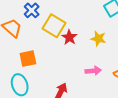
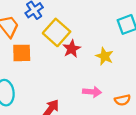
orange square: (28, 59) -> (22, 53), moved

